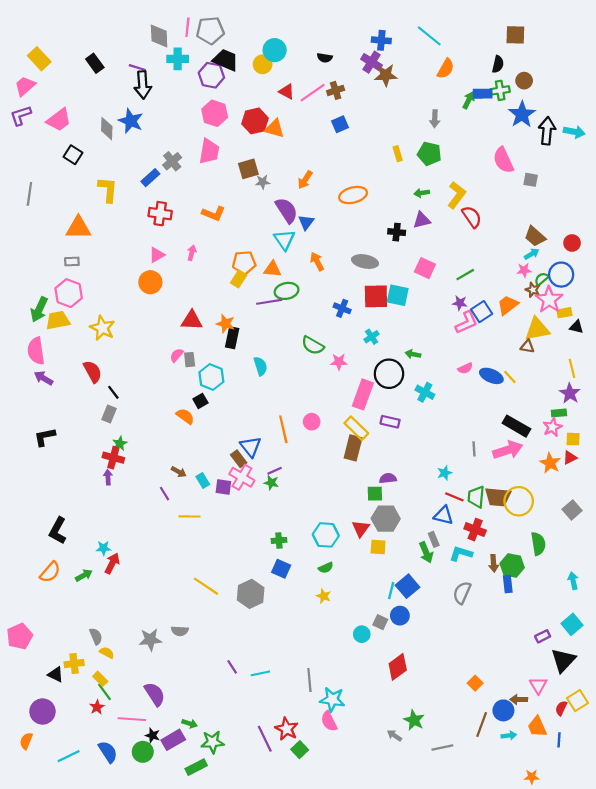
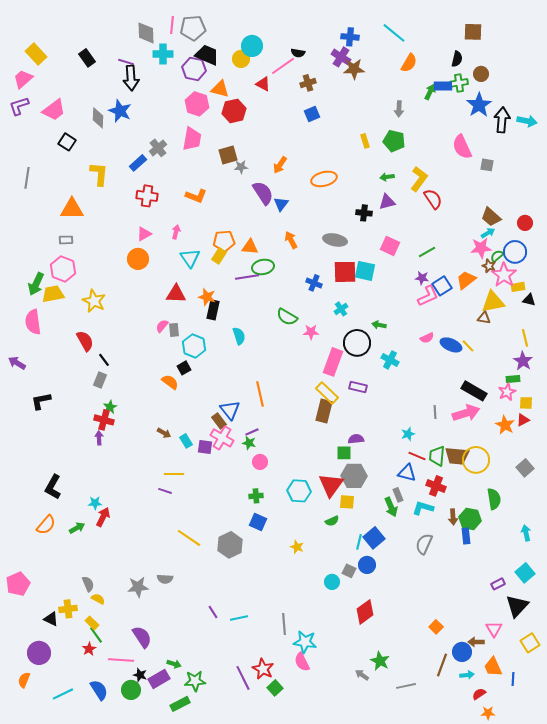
pink line: (313, 93) -> (283, 66), moved
orange triangle: (275, 129) -> (220, 89), moved
cyan triangle: (284, 240) -> (190, 258), moved
pink star: (524, 270) -> (481, 248), size x1.5
purple arrow: (44, 378) -> (17, 363), moved
pink circle: (312, 422) -> (260, 462), moved
purple line: (165, 494) -> (165, 491), moved, turned -40
red triangle: (361, 528) -> (331, 485), size x1.5
green semicircle: (326, 568) -> (332, 521), moved
red semicircle: (561, 708) -> (479, 694), moved, turned 32

